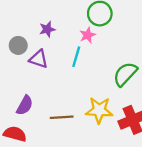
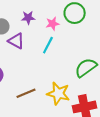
pink star: (87, 35) -> (53, 24), moved
brown line: (62, 117) -> (26, 93), turned -30

